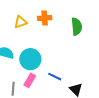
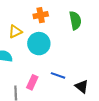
yellow triangle: (21, 22) -> (15, 32), moved
cyan circle: (30, 59) -> (39, 44), moved

